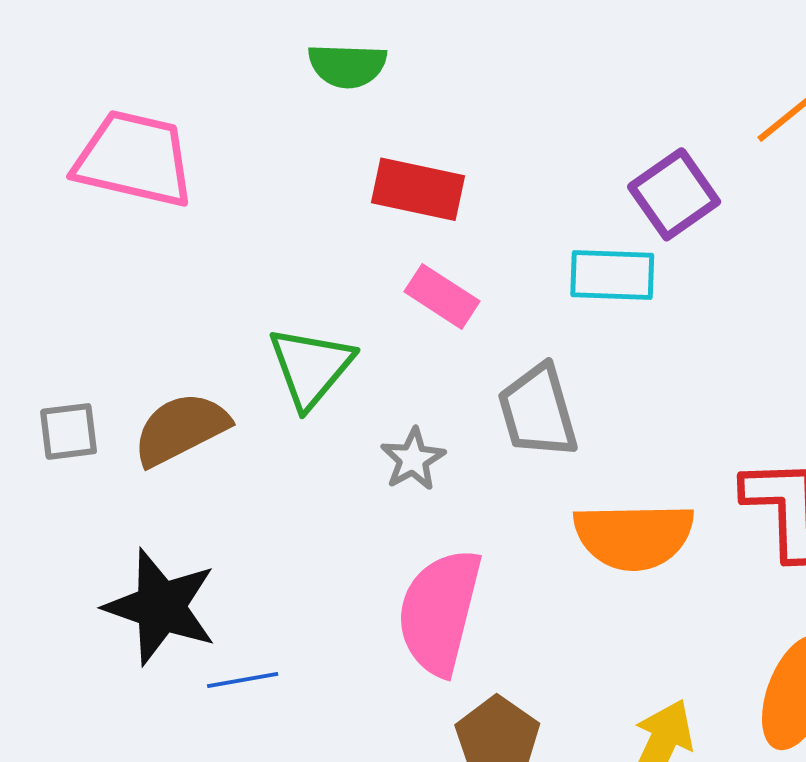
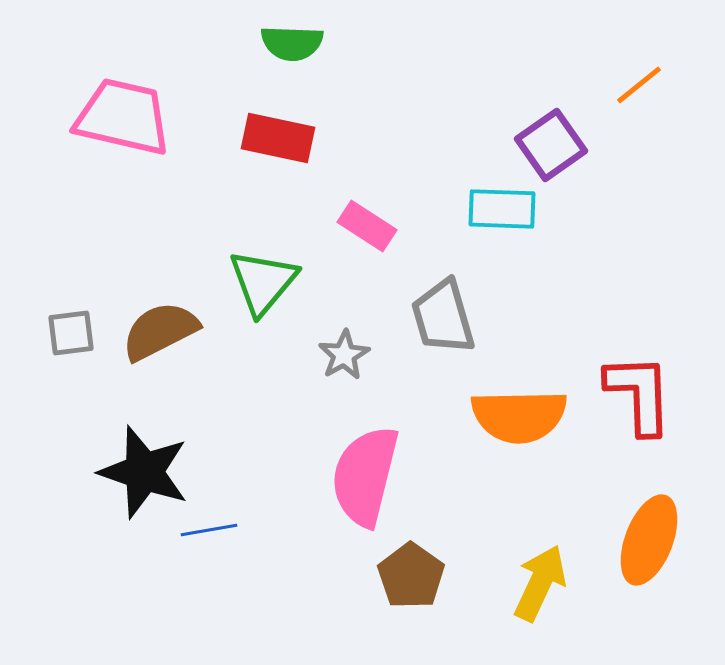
red rectangle: (418, 189) -> (278, 138), moved

